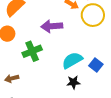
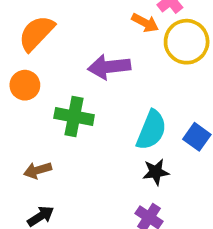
green cross: (32, 51) -> (74, 116), turned 36
cyan semicircle: (72, 60) -> (151, 130), turned 145

